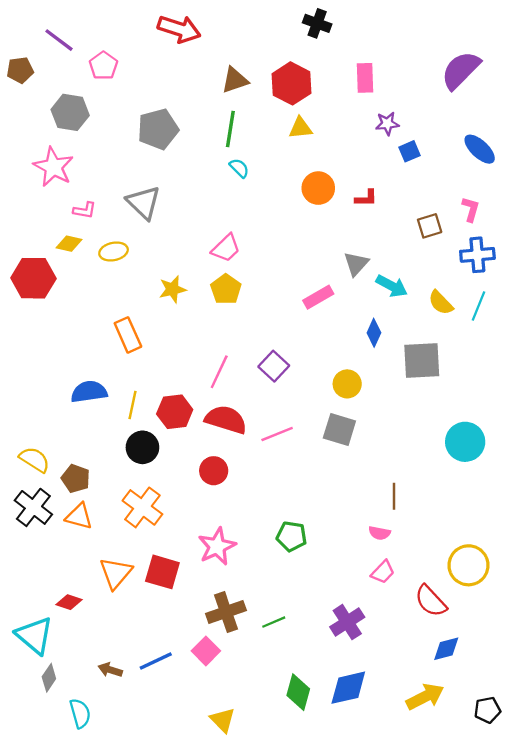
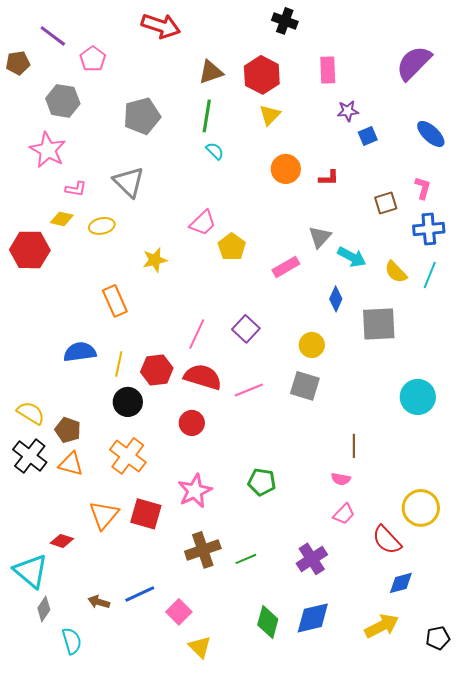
yellow triangle: (300, 128) -> (270, 115), turned -40
yellow pentagon: (226, 289) -> (232, 247), moved
pink square: (206, 651) -> (179, 612), moved

